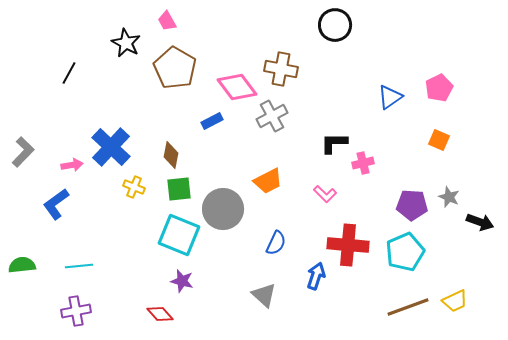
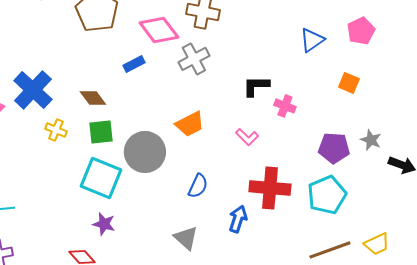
orange square: (439, 140) -> (349, 83), moved
brown diamond: (171, 155) -> (93, 98), turned -48
pink cross: (363, 163) -> (285, 106), turned 35

